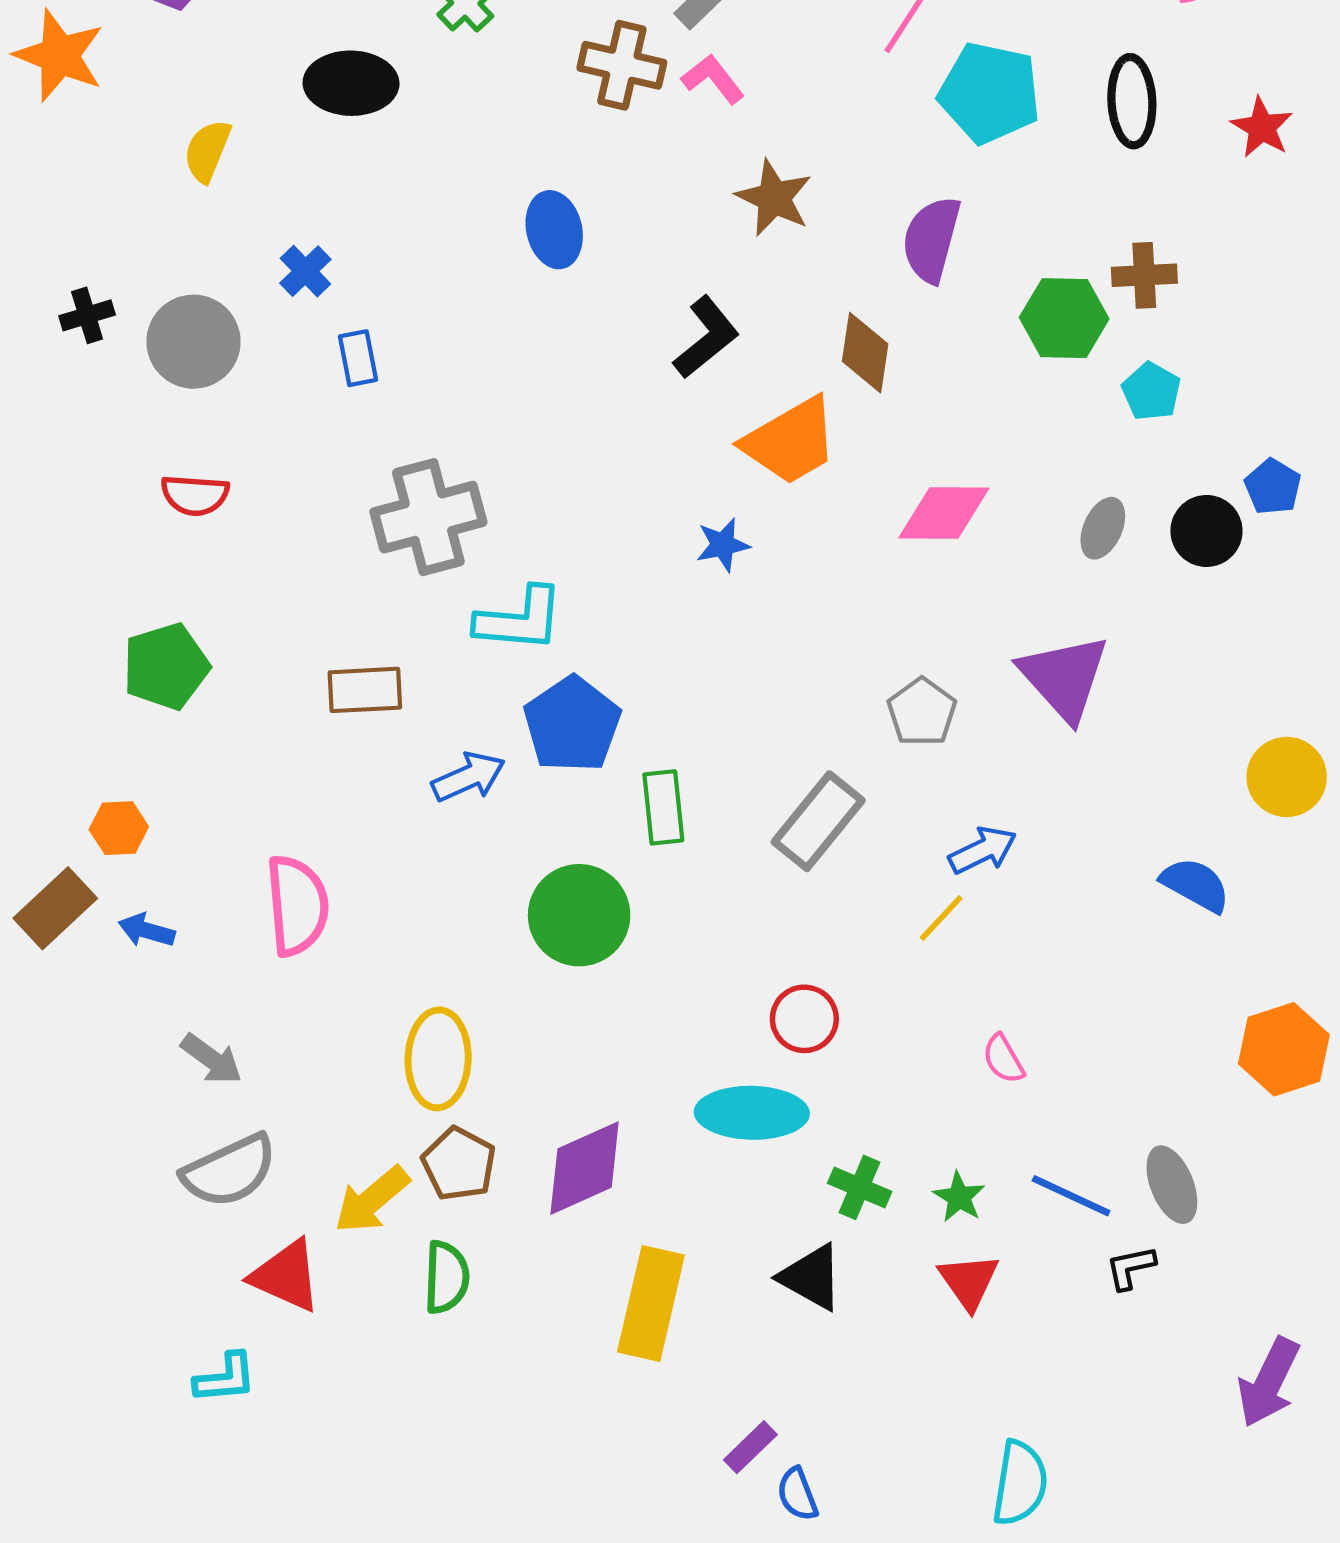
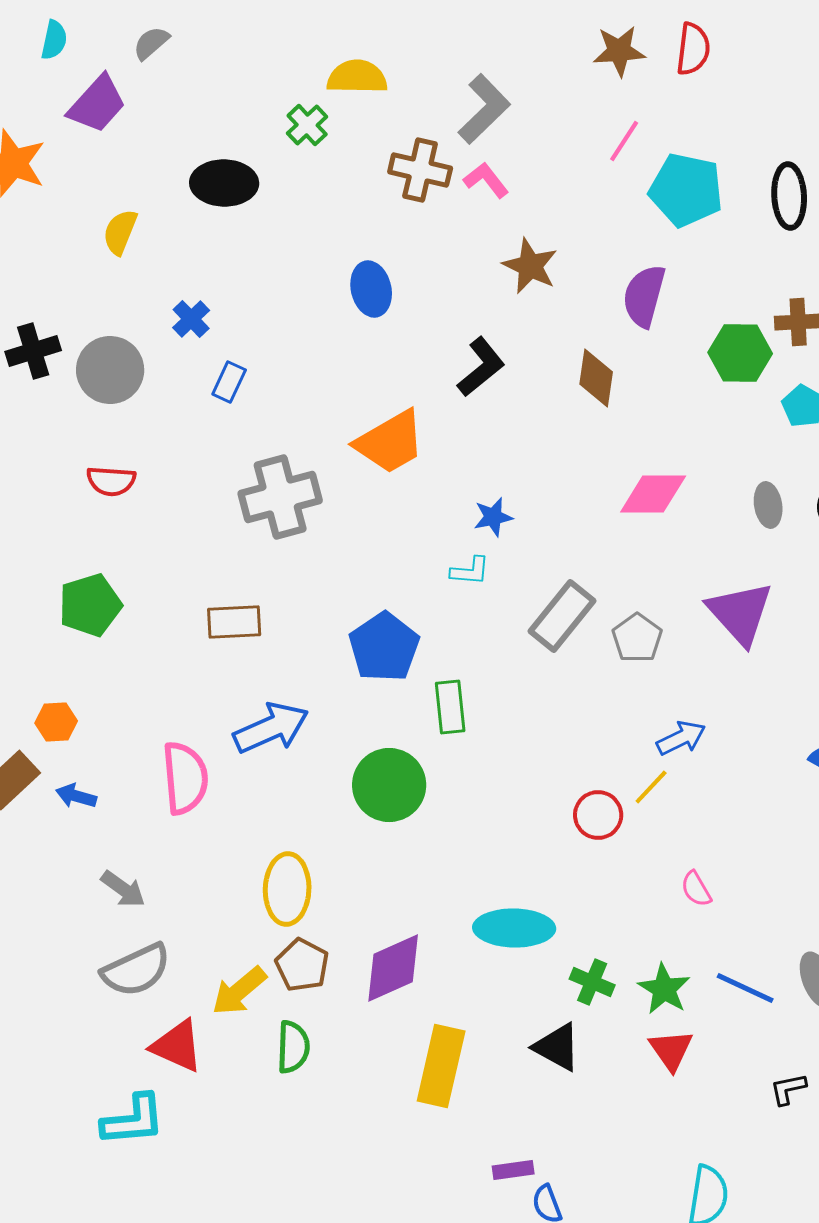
black cross: (87, 315) -> (33, 351), size x1.4
blue rectangle: (358, 358) -> (229, 382), turned 36
orange trapezoid: (791, 441) -> (390, 442), moved
gray ellipse: (1103, 528) -> (768, 505), turned -33
cyan L-shape: (520, 619) -> (470, 571), moved, size x0.6
blue arrow: (469, 777) -> (271, 728), moved, size x1.4
gray rectangle: (818, 821) -> (562, 616), moved
red circle: (804, 1019) -> (598, 815), moved
green star: (959, 1197) -> (664, 989), size x1.4
black L-shape: (1130, 1268) -> (788, 1089), moved
cyan L-shape: (225, 1378) -> (133, 1120), size x1.4
purple rectangle: (750, 1447) -> (513, 1170), turned 36

